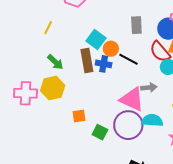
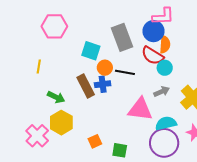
gray rectangle: (136, 25) -> (122, 37), size x1.5
cyan square: (96, 40) -> (91, 51), moved
gray arrow: (149, 88) -> (162, 92), moved
pink cross: (26, 93) -> (37, 136), turned -30
purple circle: (128, 125) -> (164, 143), moved

